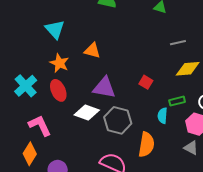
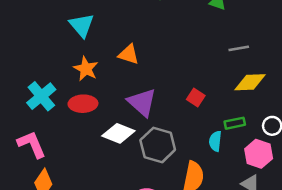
purple triangle: (104, 88) -> (142, 102), turned 30
red ellipse: (58, 90) -> (83, 104), turned -70
pink L-shape: (40, 126) -> (32, 144), moved

